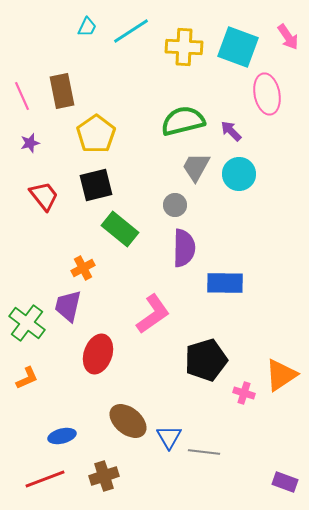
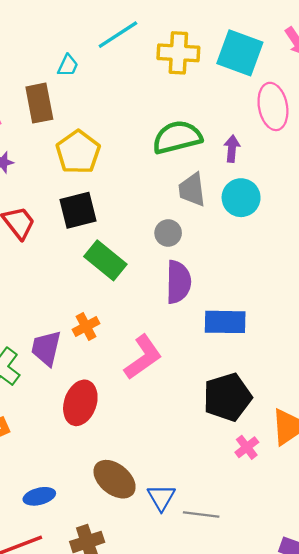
cyan trapezoid: (87, 27) -> (68, 65), moved
purple arrow: (231, 131) -> (232, 149), turned 50
gray trapezoid: (196, 167) -> (192, 190), turned -36
orange cross: (83, 268) -> (86, 326), moved
black pentagon: (206, 360) -> (227, 397), moved
pink cross: (244, 393) -> (247, 447), turned 35

